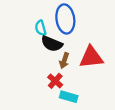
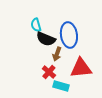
blue ellipse: (65, 19) -> (69, 35), moved
red triangle: (91, 57) -> (81, 68), moved

